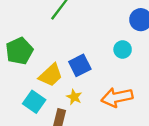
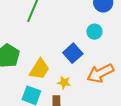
blue square: (80, 65) -> (73, 53), moved

